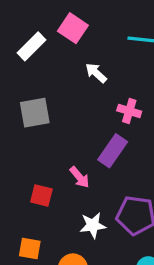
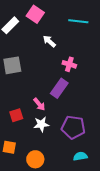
red square: (41, 195) -> (16, 115), turned -32
white star: (93, 225) -> (41, 124), moved

